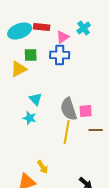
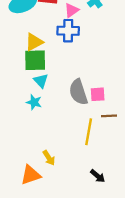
green square: (31, 55) -> (35, 60), moved, size x1.5
yellow triangle: (19, 69) -> (34, 42), moved
yellow line: (67, 132) -> (89, 132), moved

